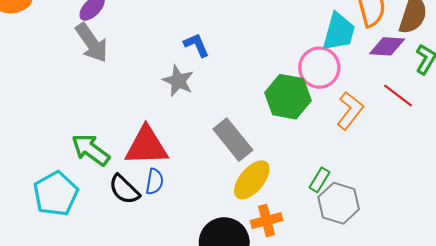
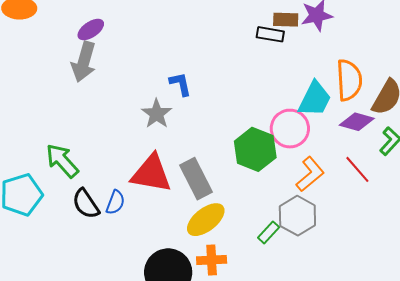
gray arrow: (92, 43) -> (84, 62), turned 39
red triangle: (146, 146) -> (151, 174), moved
gray hexagon: (339, 203) -> (297, 216), moved

